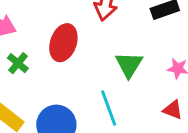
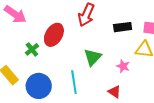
green cross: (18, 63) -> (32, 49), moved

